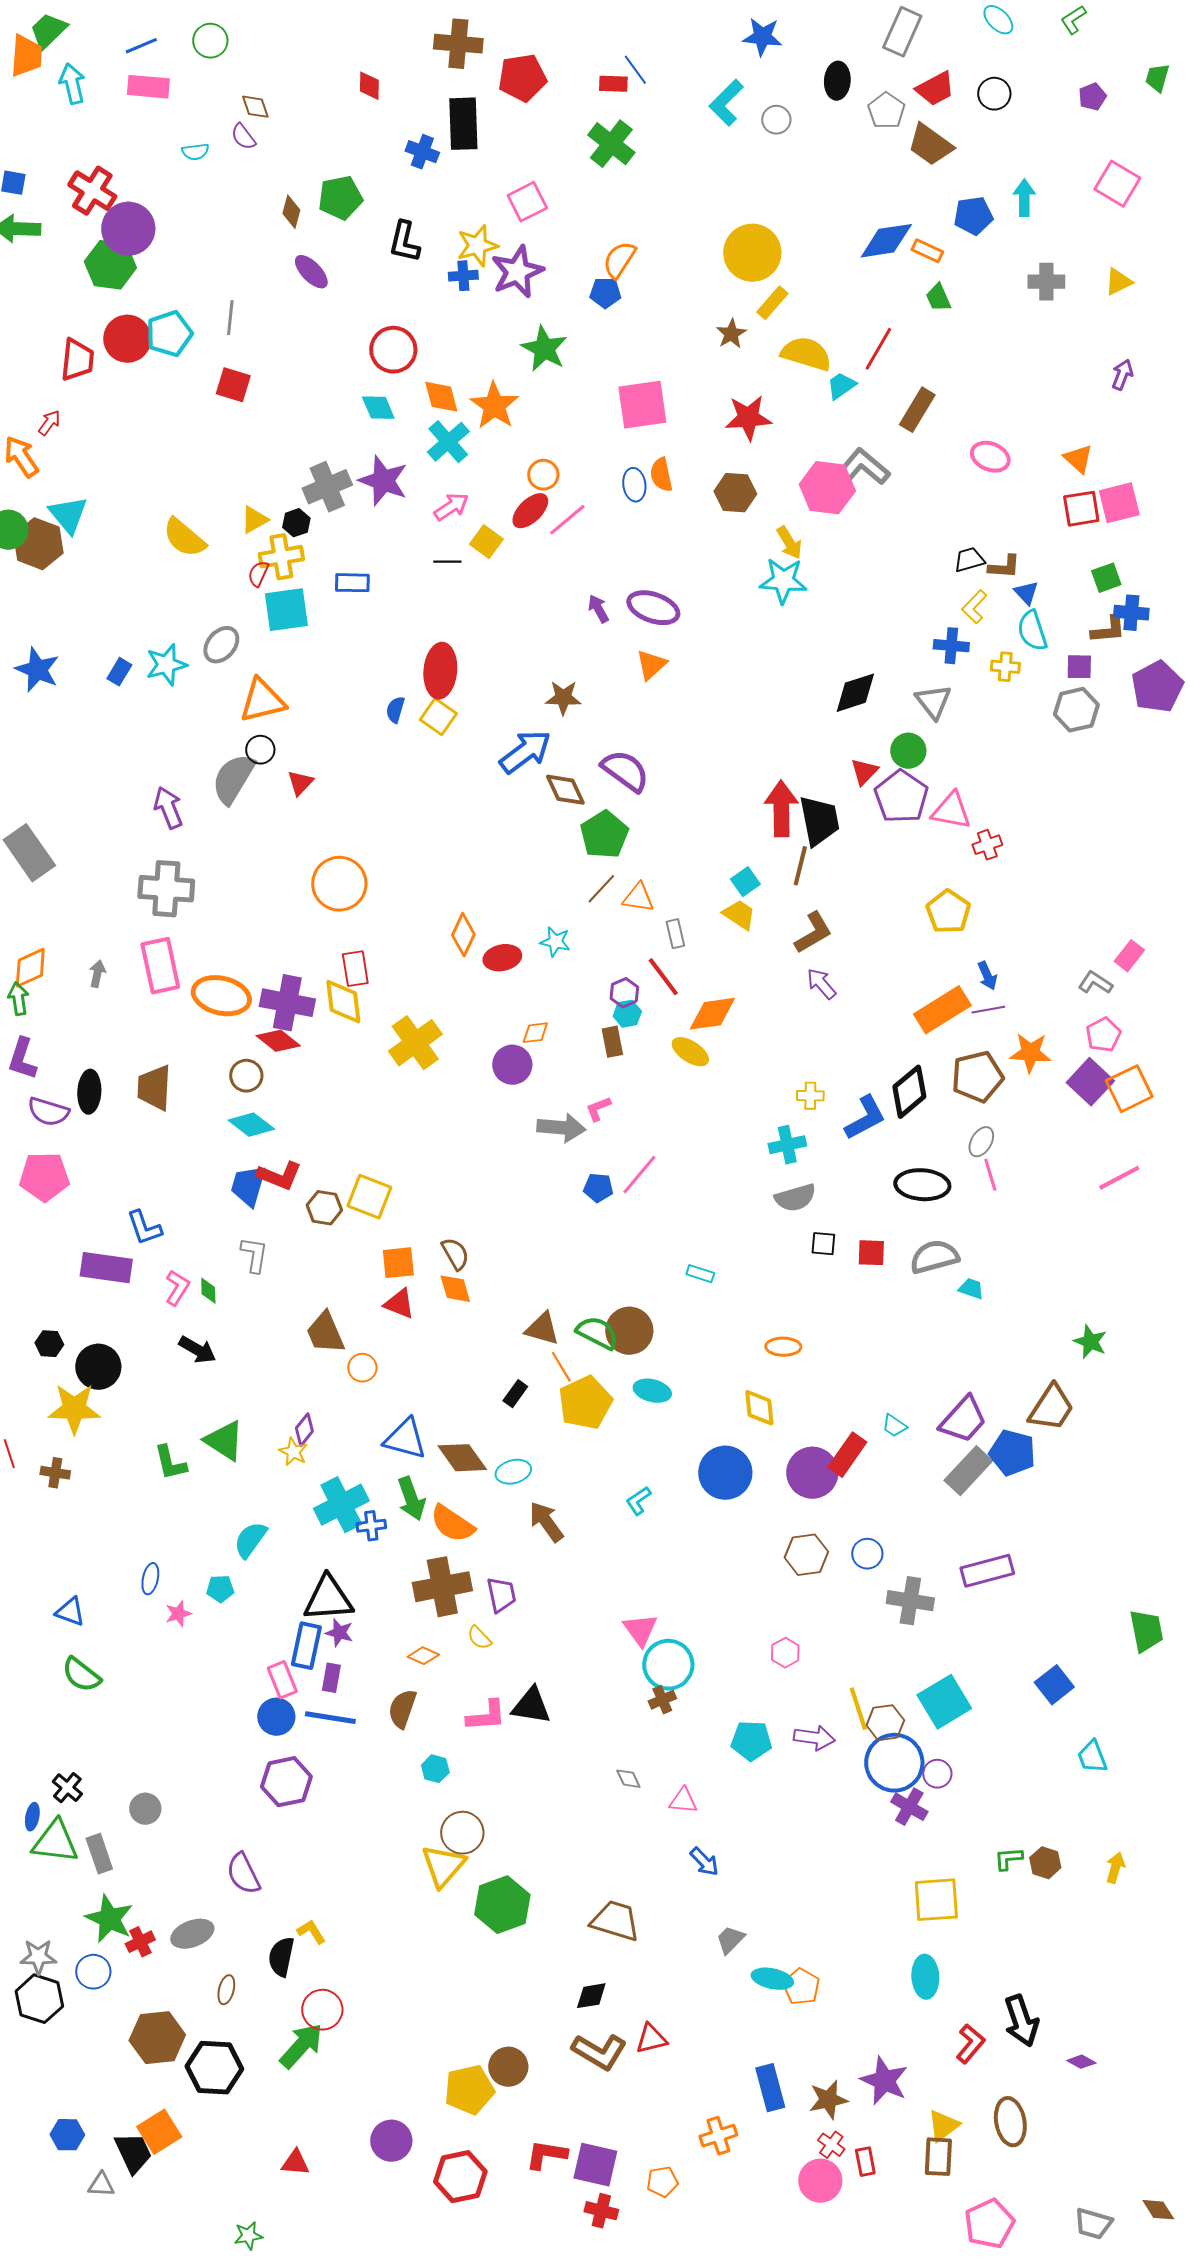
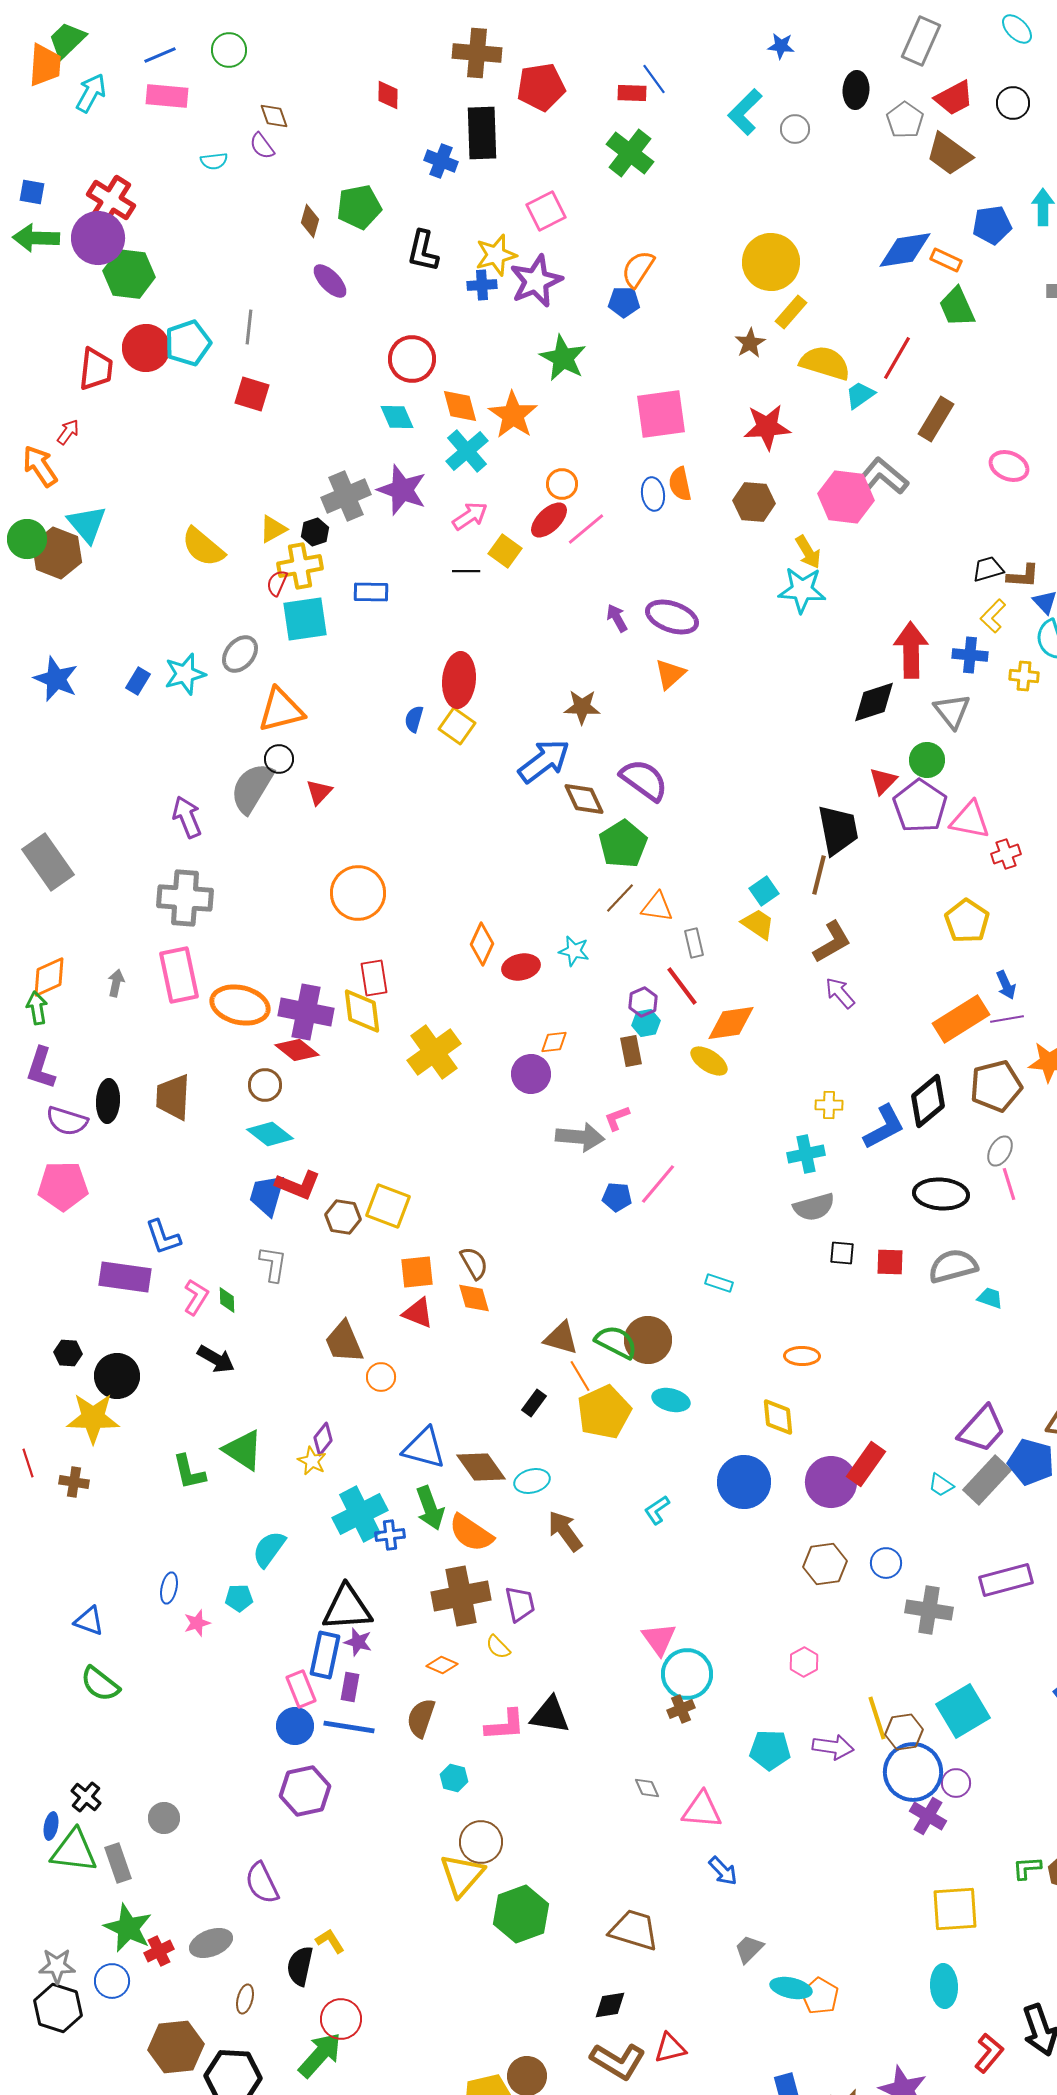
blue star: (762, 37) -> (781, 46), size x0.7
cyan arrow: (72, 84) -> (91, 93), turned 42
purple circle: (128, 229) -> (98, 238), moved
green trapezoid: (938, 298) -> (957, 307), size x1.4
red arrow: (781, 809) -> (911, 650), moved
cyan trapezoid: (894, 1426) -> (941, 1485), moved
pink triangle: (683, 1801) -> (702, 1810), size x1.4

